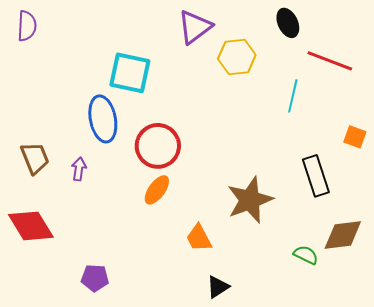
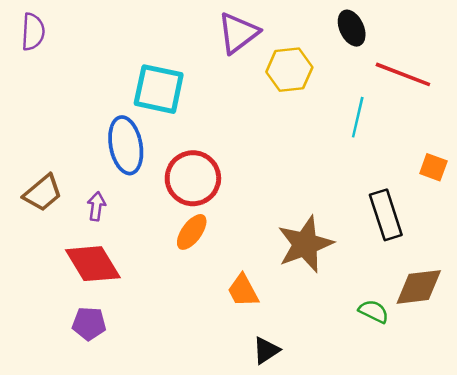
brown trapezoid: (35, 158) -> (43, 193), turned 72
red diamond: (31, 226) -> (93, 264), moved
purple pentagon: (95, 278) -> (89, 324), moved

